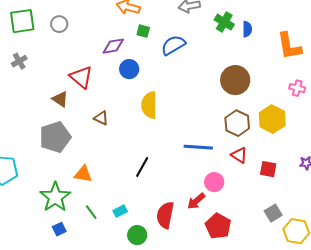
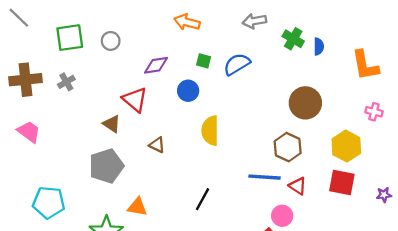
green square: (143, 31) -> (204, 61), moved
purple diamond: (113, 46) -> (156, 65), moved
brown hexagon: (237, 123) -> (288, 147), moved
red triangle: (239, 155) -> (298, 186), moved
red square: (268, 169) -> (342, 183), moved, size x1.4

